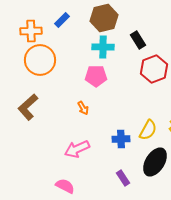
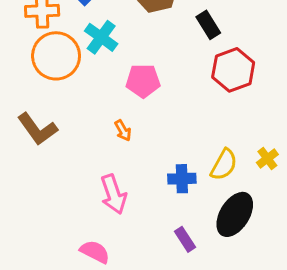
cyan cross: (103, 47) -> (101, 37), moved, turned 35
brown L-shape: (28, 107) -> (37, 129), turned -84
pink arrow: (77, 149) -> (114, 194), turned -85

